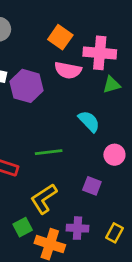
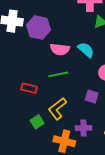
pink semicircle: (68, 70) -> (60, 49), moved
green square: (23, 227) -> (37, 122), moved

